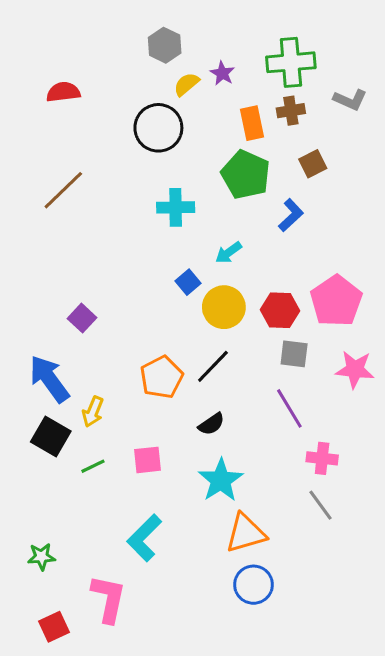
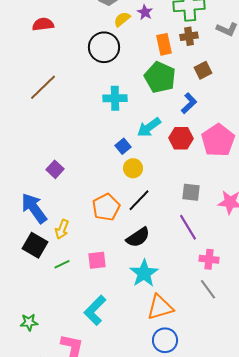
cyan arrow: (229, 253) -> (149, 127), size x1.4
pink pentagon: (336, 301) -> (218, 140), moved
yellow circle: (224, 307) -> (133, 168), moved, size x0.7
red hexagon: (280, 310) -> (181, 138), moved
black semicircle: (211, 424) -> (138, 237), size x1.4

